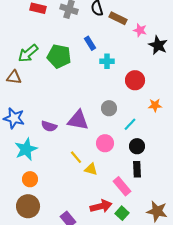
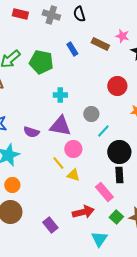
brown rectangle: (118, 18) -> (100, 44), moved
cyan cross: (107, 61) -> (60, 95), moved
cyan line: (130, 124) -> (103, 131), moved
pink circle: (105, 143) -> (73, 149), moved
black circle: (137, 146) -> (119, 152), size x1.5
green square: (122, 213) -> (116, 217), moved

